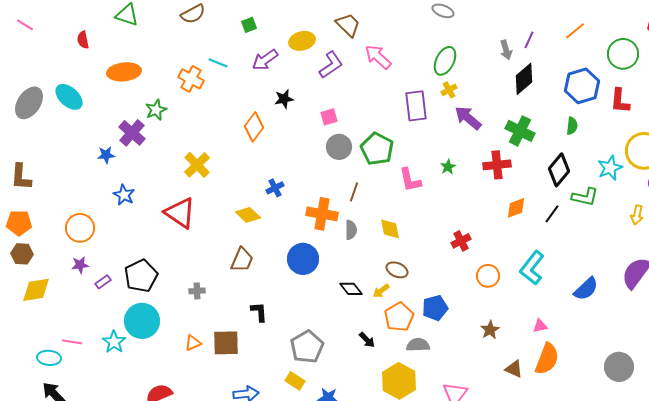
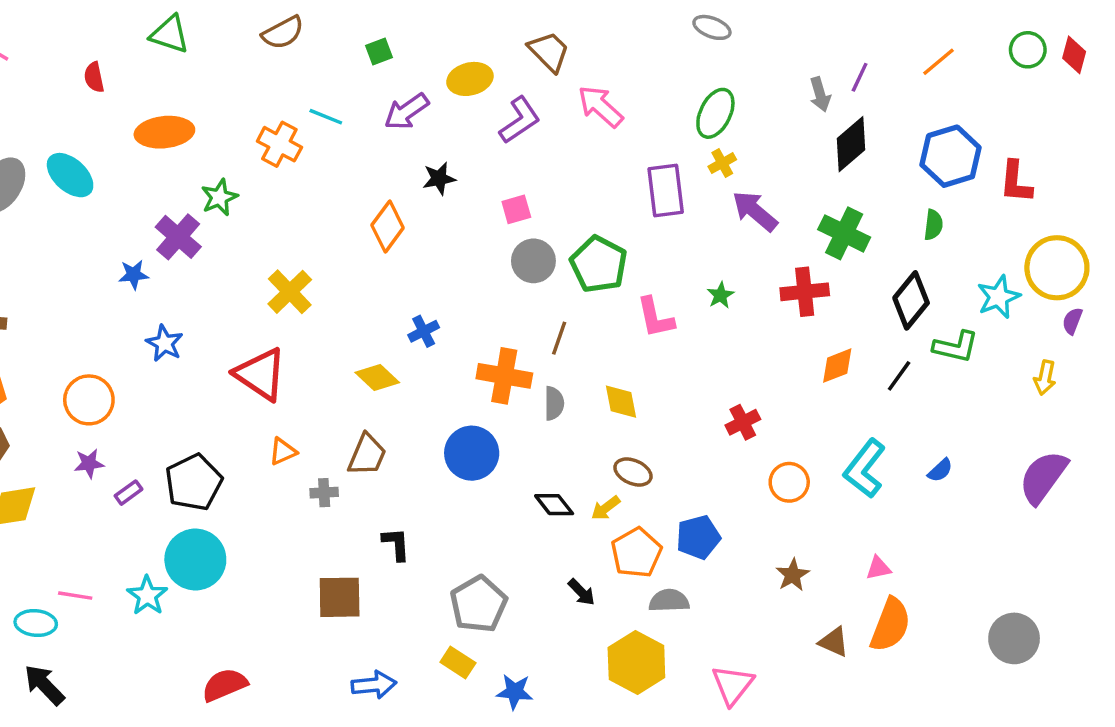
green circle: (623, 54) -> (1028, 50), moved, size x0.7
blue semicircle: (586, 289) -> (940, 470), moved, size x0.6
gray cross: (197, 291) -> (324, 493), moved
orange triangle: (193, 343) -> (283, 451), moved

